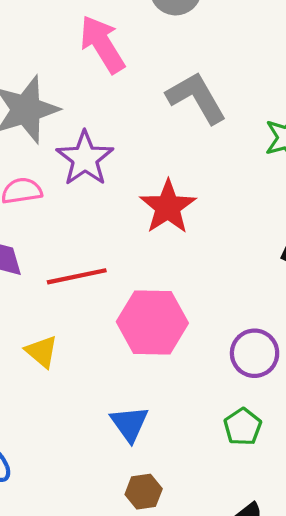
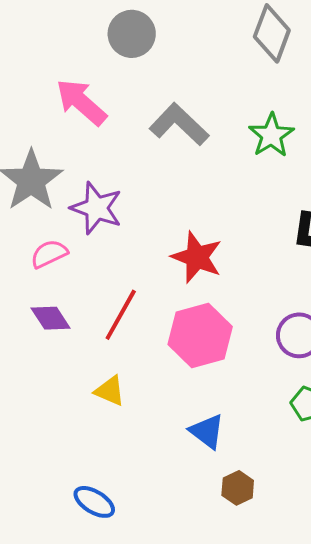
red star: (168, 207) -> (197, 257), moved
red line: (77, 276) -> (121, 315), turned -32

